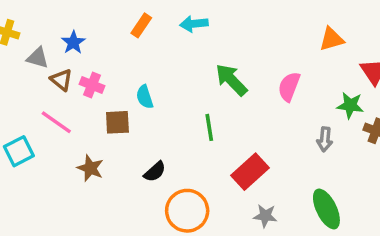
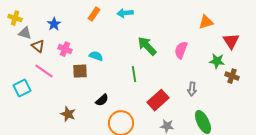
gray triangle: (38, 58) -> (25, 33), moved
brown triangle: (61, 80) -> (38, 46), moved
cyan semicircle: (145, 97) -> (96, 56), turned 128
gray arrow: (325, 139) -> (192, 89), moved
brown star: (90, 168) -> (68, 114), moved

